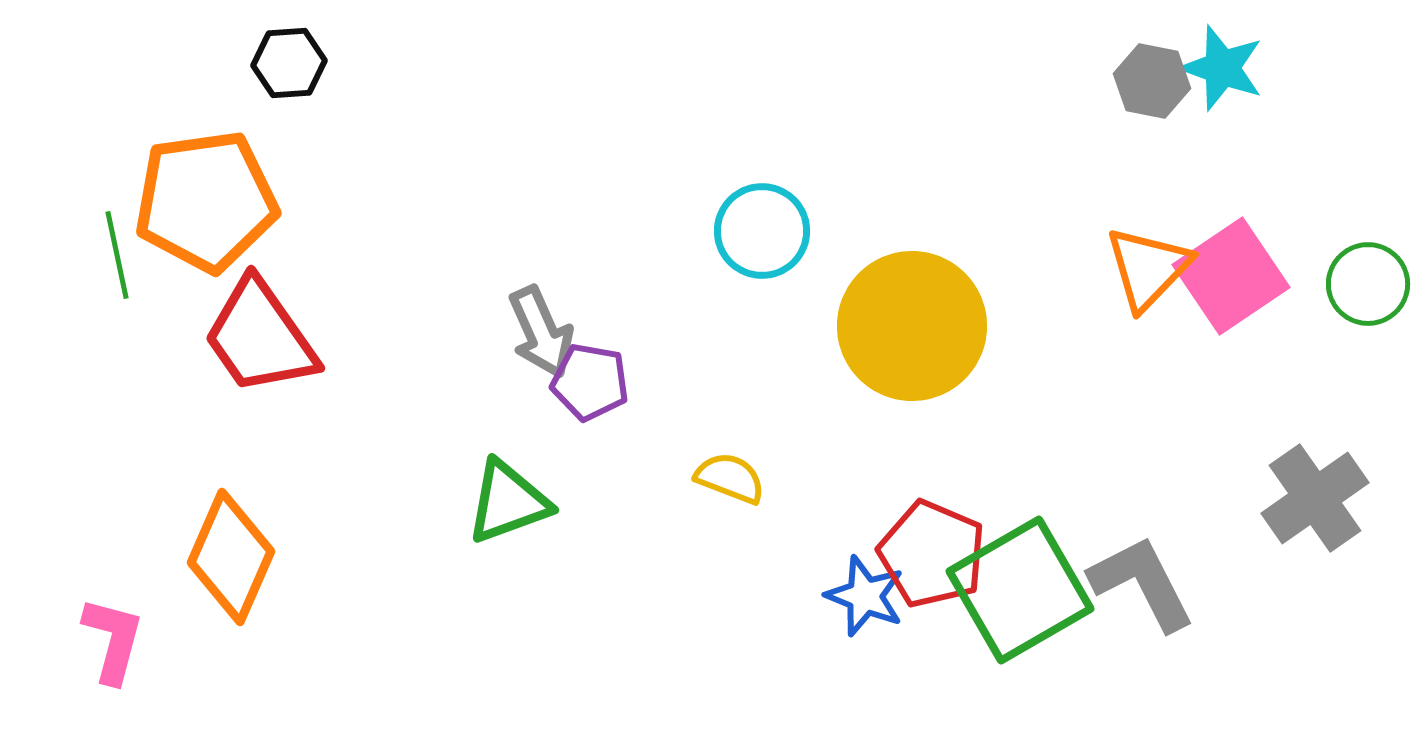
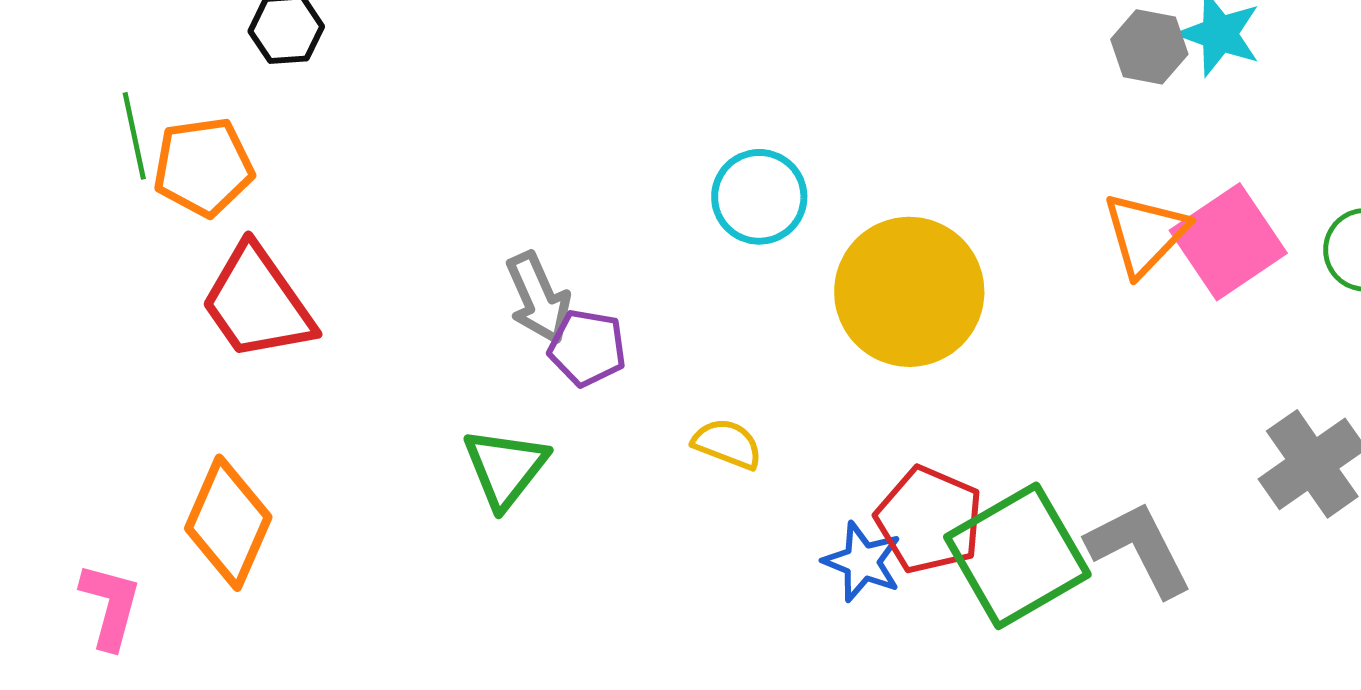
orange pentagon: (206, 201) -> (203, 167), size x0.7
green line: (117, 255) -> (134, 136), moved
green triangle: (508, 502) -> (505, 468), turned -32

